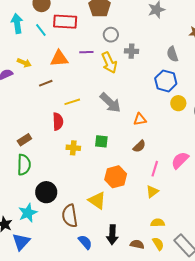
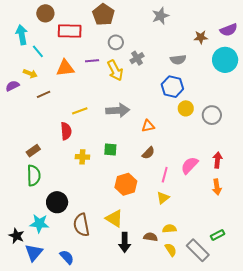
cyan line: (41, 30) -> (38, 51), moved
gray cross: (131, 51) -> (137, 58), turned -32
gray semicircle: (172, 54) -> (178, 60), turned -77
brown line: (46, 83) -> (44, 94), moved
gray arrow: (110, 103) -> (118, 110), turned -45
yellow triangle: (97, 200) -> (114, 218), moved
cyan star: (28, 213) -> (39, 223), turned 30
blue semicircle: (85, 242) -> (67, 257), moved
brown semicircle: (137, 244) -> (151, 237), moved

